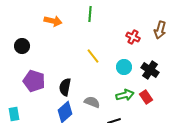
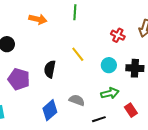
black cross: (150, 70) -> (135, 68), turned -30
black semicircle: (65, 87) -> (50, 69), moved
red rectangle: (146, 97) -> (131, 110), moved

